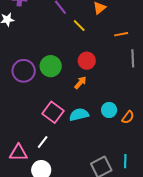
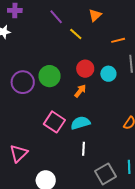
cyan circle: (109, 110) -> (108, 74), moved
white line: (43, 142) -> (83, 149), moved, turned -32
pink triangle: (18, 153) -> (19, 153), moved, turned -42

